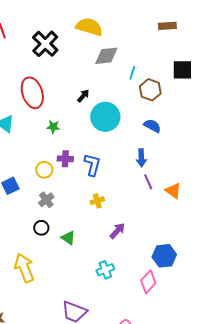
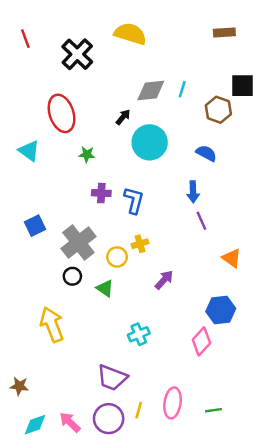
gray diamond: (106, 56) -> (151, 90), moved
brown hexagon: (150, 90) -> (218, 110), moved
yellow circle: (44, 170) -> (117, 257), moved
orange triangle: (173, 191) -> (232, 258), moved
gray cross: (46, 200) -> (78, 242), size x1.8
cyan cross: (105, 270) -> (139, 334), moved

